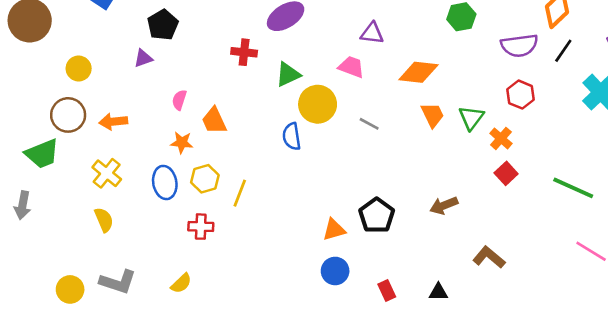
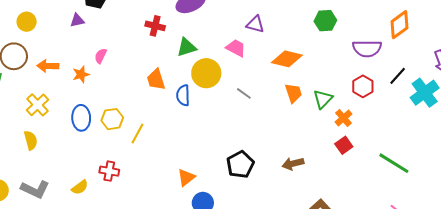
black line: (563, 51) -> (398, 76), moved
orange trapezoid: (214, 121) -> (156, 80), moved
orange star: (182, 142) -> (81, 74), moved, turned -30
red cross: (201, 227) -> (109, 171), moved
orange triangle: (334, 230) -> (186, 177), moved, turned -30
yellow semicircle: (181, 283) -> (80, 187), moved

